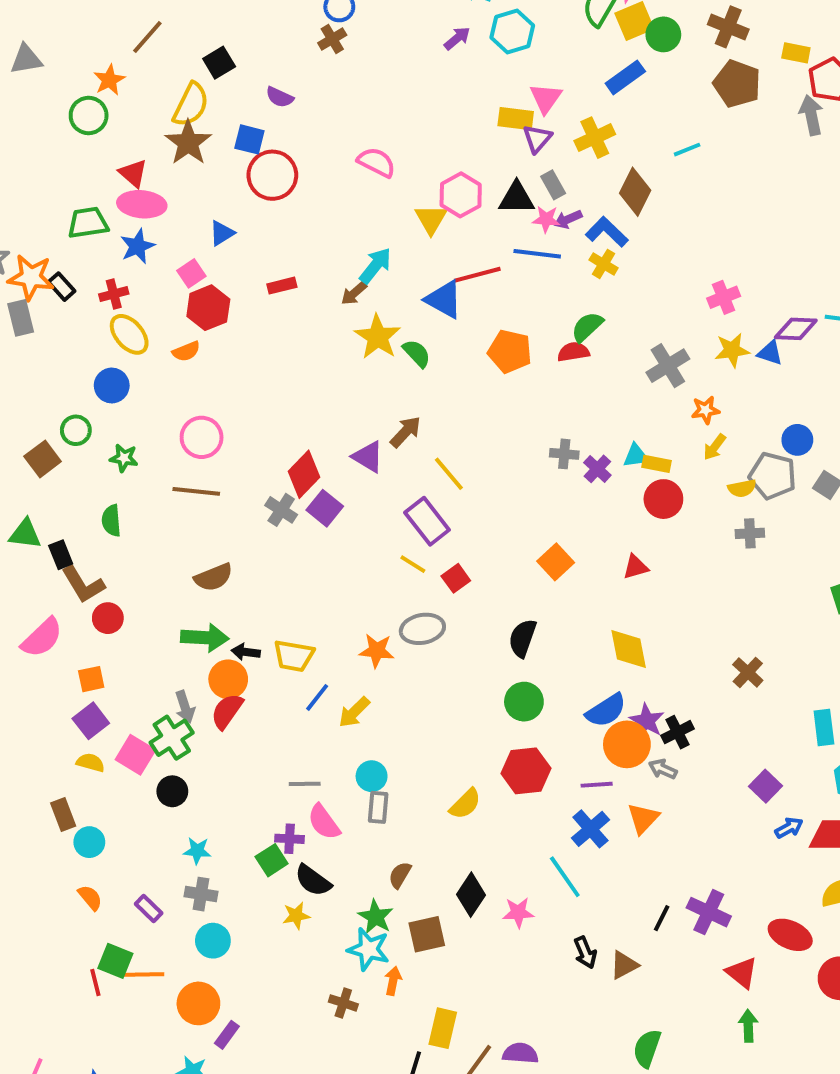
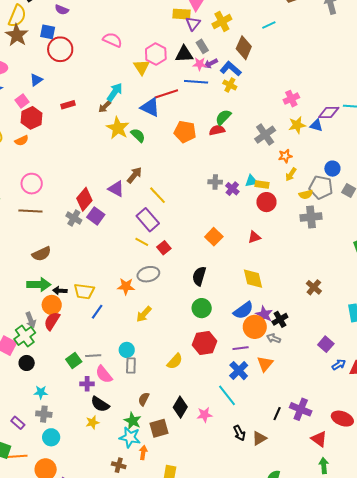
gray cross: (750, 533) -> (311, 217), size x1.5
yellow arrow: (354, 712) -> (144, 314), moved
green square: (272, 860) -> (74, 360), moved

